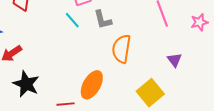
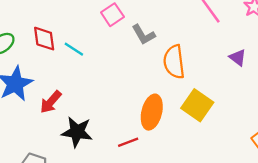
cyan line: (72, 20) -> (74, 49), moved
yellow square: (150, 93) -> (197, 105), moved

